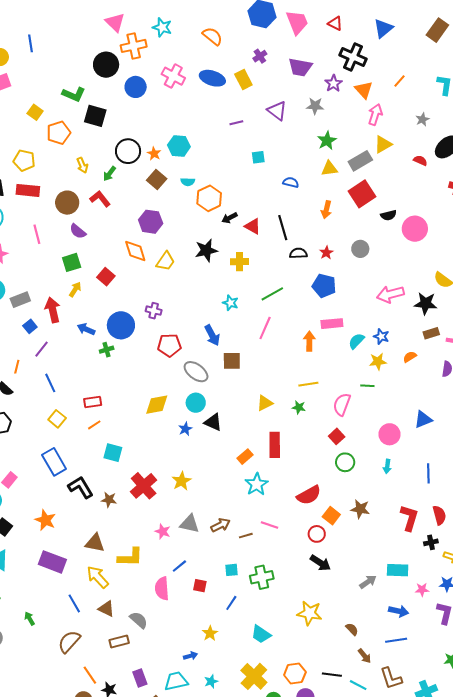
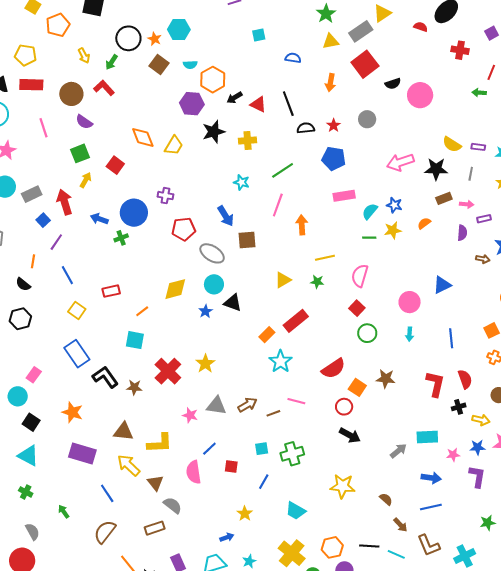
purple hexagon: (151, 222) -> (192, 104), moved
orange arrow: (309, 341) -> (302, 225), moved
green line: (367, 386) -> (369, 238), moved
orange line: (94, 425) -> (142, 311), moved
red rectangle: (275, 445) -> (296, 321), turned 55
brown triangle: (106, 609) -> (155, 483), moved, turned 30

